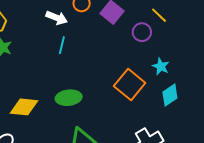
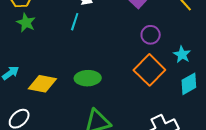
purple circle: (142, 32) -> (151, 35), moved
cyan line: (62, 45) -> (75, 22), moved

